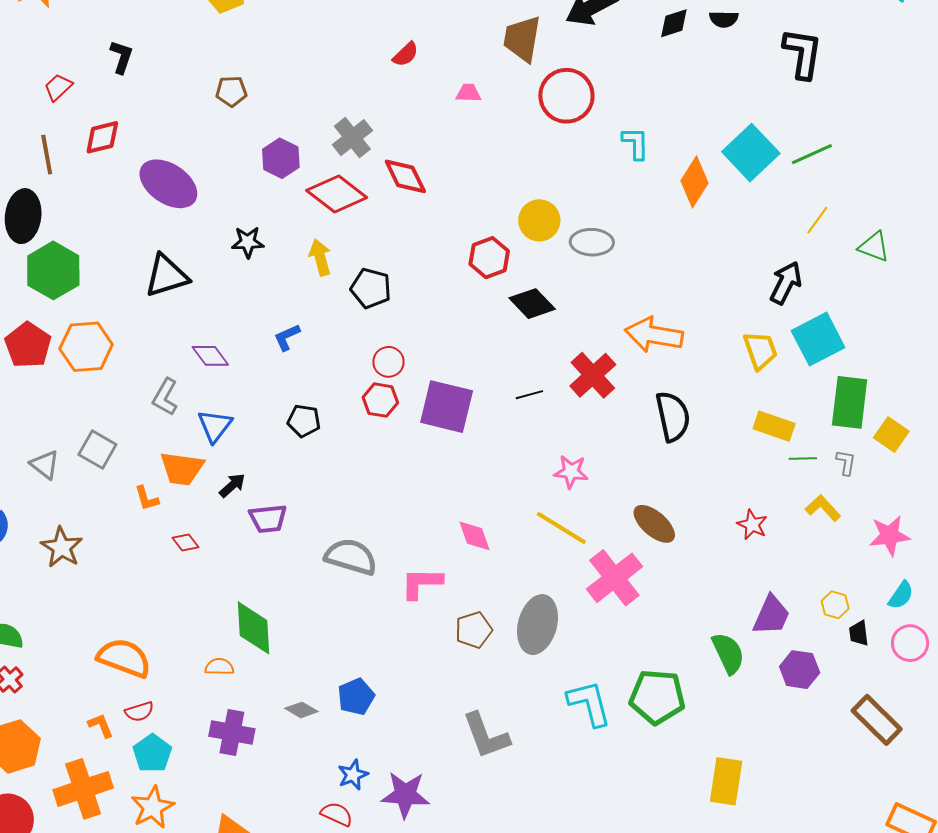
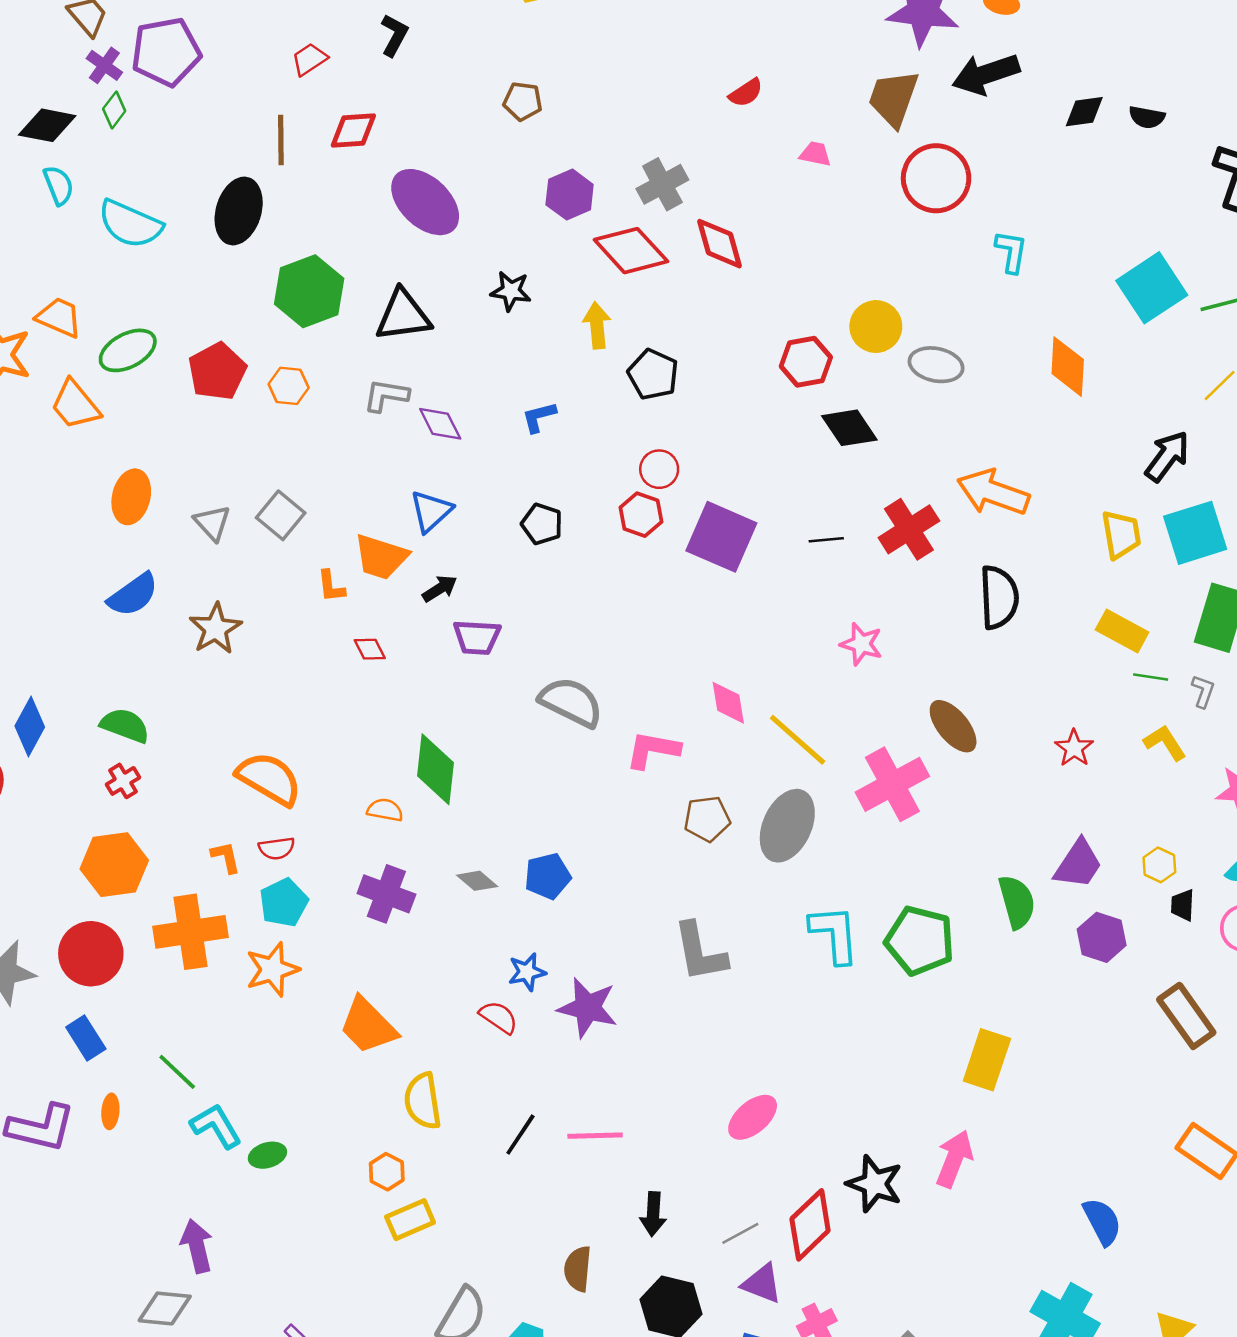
orange diamond: (694, 182) -> (1068, 367), moved, turned -39
green hexagon: (53, 270) -> (309, 291), moved
orange hexagon: (86, 347) -> (289, 386), size x0.6
gray L-shape: (165, 397) -> (386, 395), moved, turned 60
yellow line: (561, 528) -> (798, 740), moved

